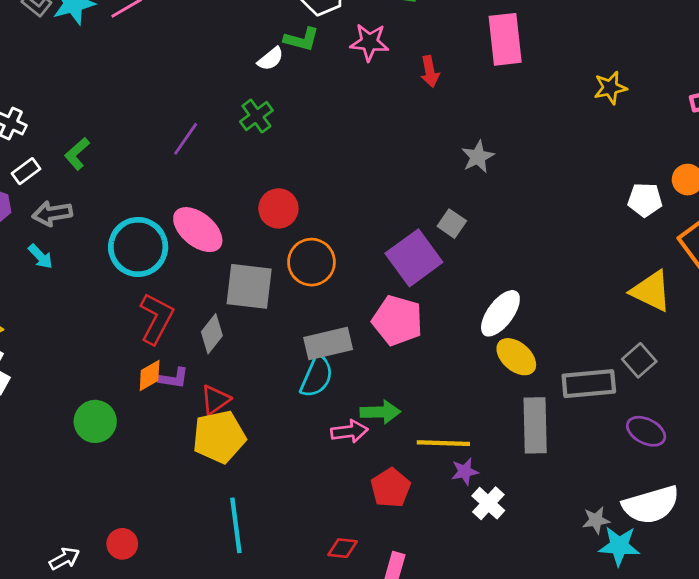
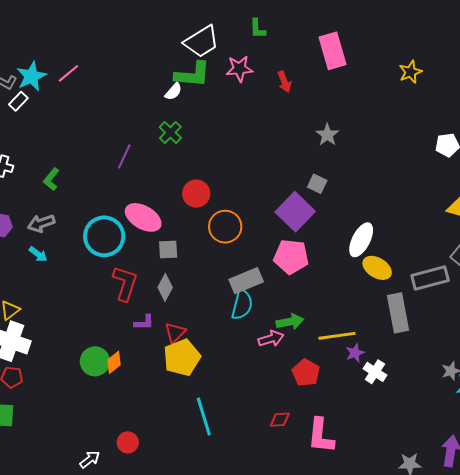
green L-shape: (302, 39) -> (192, 75), size x1.5
white rectangle: (26, 171) -> (18, 101), moved
gray square: (249, 286) -> (168, 249), moved, size x0.6
orange diamond: (150, 375) -> (114, 362), moved

